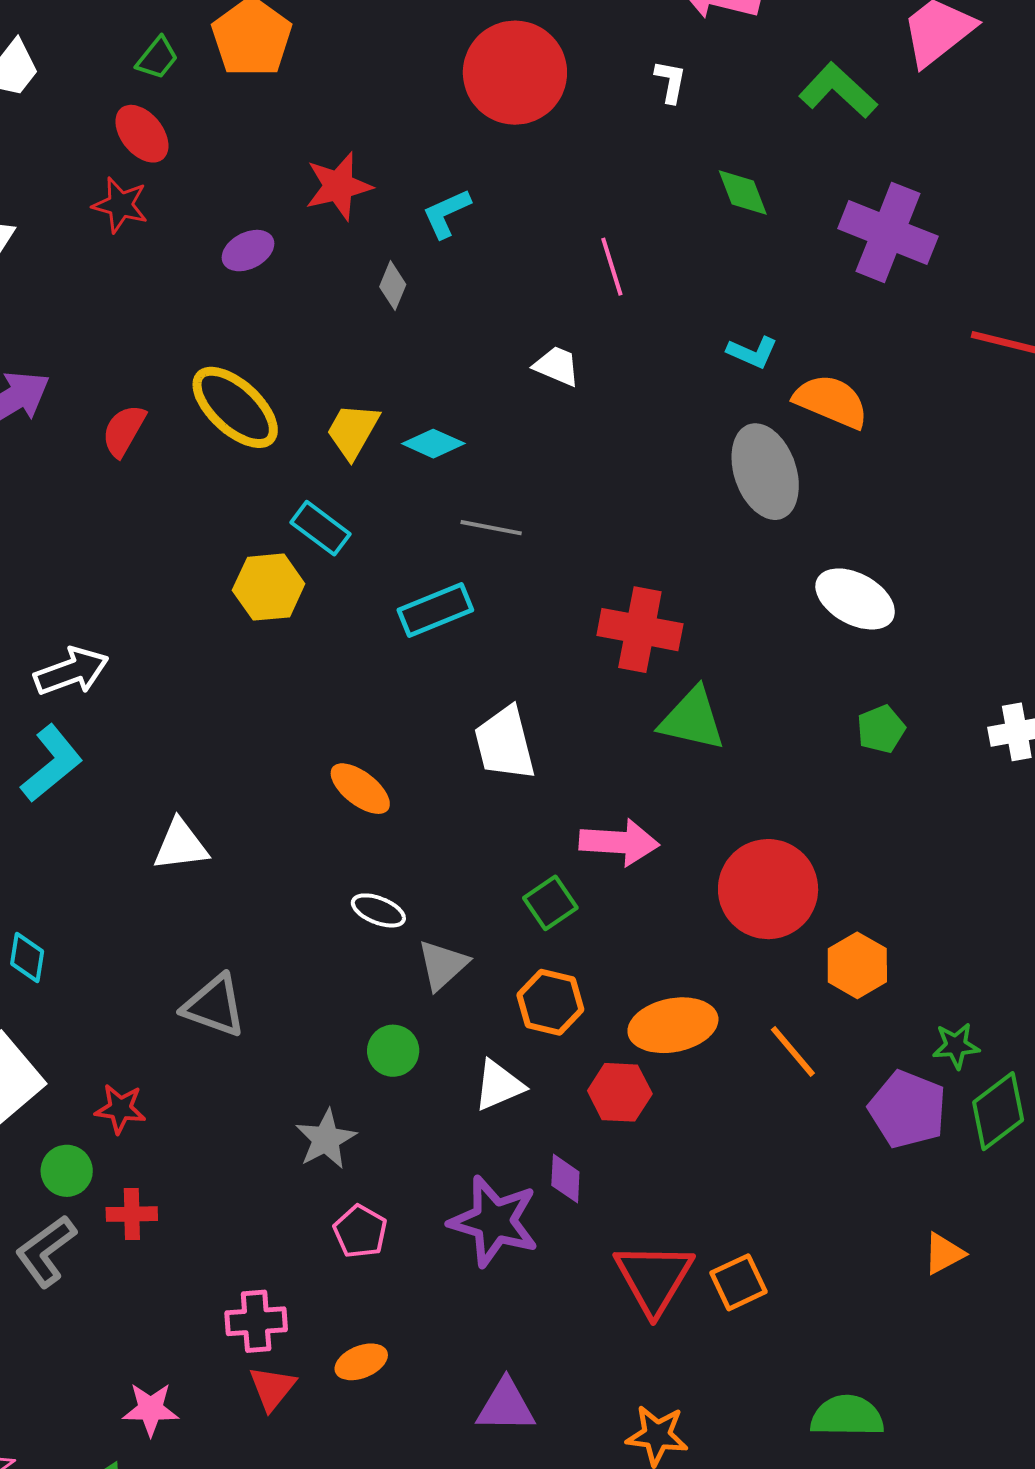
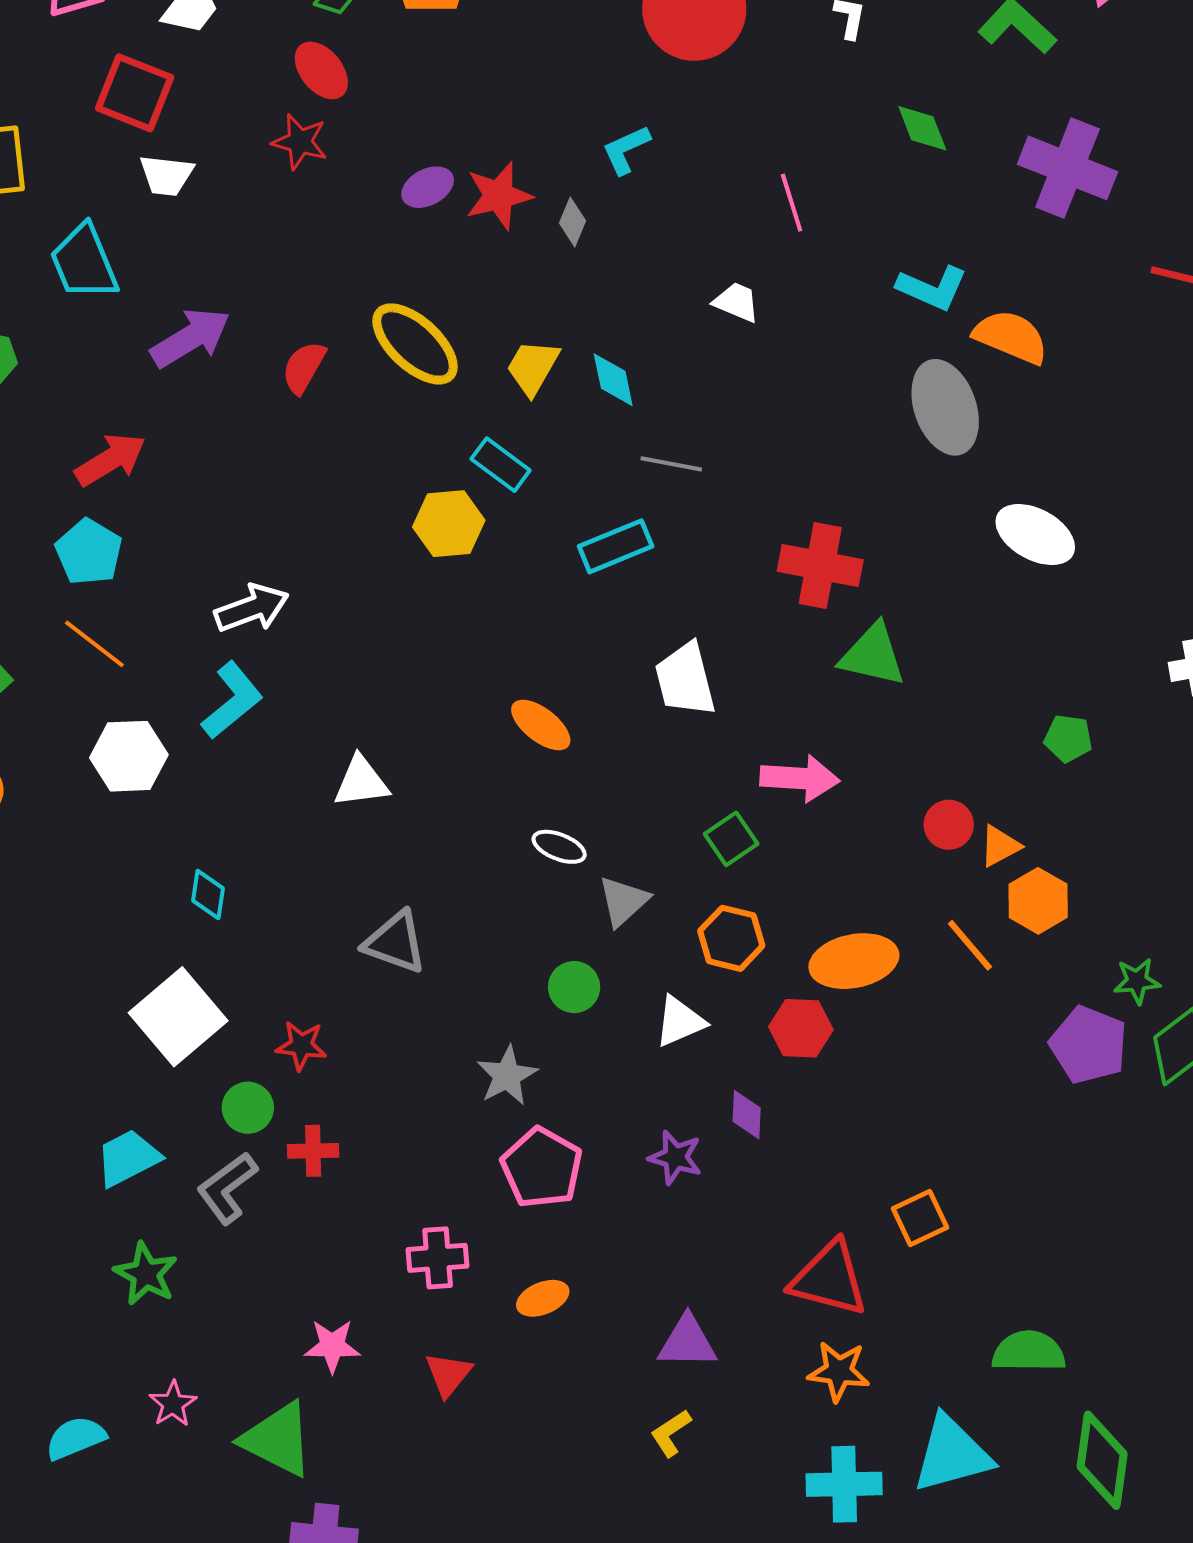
red star: (339, 186) -> (499, 196), moved
cyan L-shape: (752, 352) -> (932, 288), size x1.4
cyan diamond: (433, 444) -> (613, 380), turned 54
green pentagon: (881, 729) -> (1068, 738), moved, turned 30
red circle: (768, 889) -> (949, 825), size x0.5
orange line: (793, 1051) -> (970, 945), moved
purple star: (494, 1221) -> (675, 1157), size x0.6
pink pentagon: (360, 1231) -> (542, 1168), size x1.5
orange triangle: (944, 1254) -> (1000, 846), moved
red triangle: (654, 1278) -> (829, 1279), moved, turned -46
red triangle: (272, 1388) -> (448, 1374), moved

